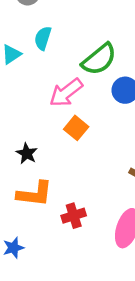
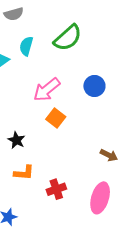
green semicircle: (99, 59) -> (68, 38), moved
orange L-shape: (35, 194) -> (24, 173), size x0.7

